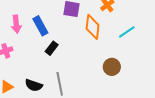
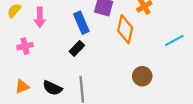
blue rectangle: (40, 26) -> (81, 23), moved
cyan line: (127, 32) -> (174, 40), moved

